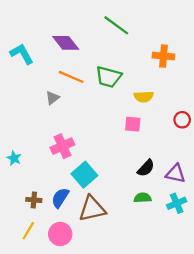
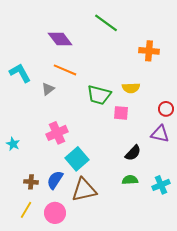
cyan L-shape: (22, 54) -> (20, 73), moved
green trapezoid: (109, 77) -> (99, 95), moved
purple triangle: (176, 174) -> (160, 134), moved

